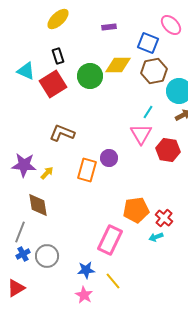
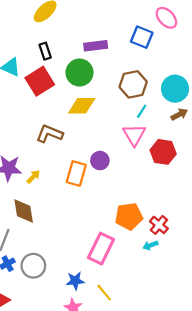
purple rectangle: (109, 27) -> (96, 46), moved, size x1.5
yellow diamond: (118, 65) -> (82, 106), moved
brown hexagon: (154, 71) -> (133, 84), moved

